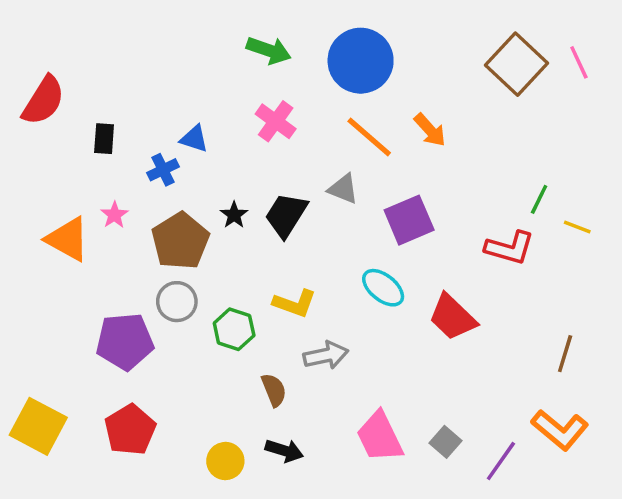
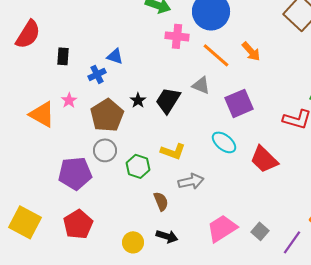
pink cross: (276, 121) -> (177, 36), moved, turned -30
pink trapezoid: (380, 437) -> (222, 228), turned 84

